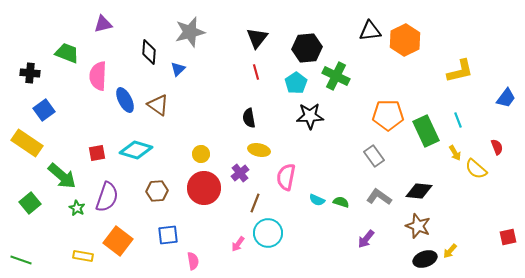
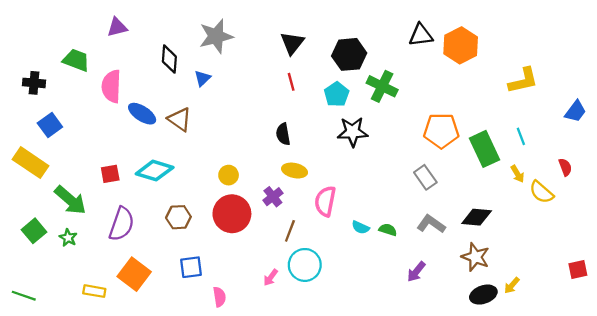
blue ellipse: (125, 100) -> (142, 114), turned -30
green star: (77, 208) -> (68, 238), moved

